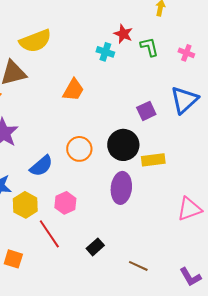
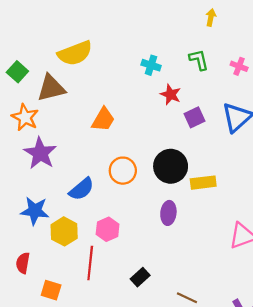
red star: (123, 34) -> (171, 95), moved
orange trapezoid: (73, 90) -> (103, 120), moved
purple square: (146, 111) -> (194, 117), moved
purple ellipse: (121, 188) -> (168, 213), size x0.7
red line: (49, 234) -> (90, 263), turned 40

